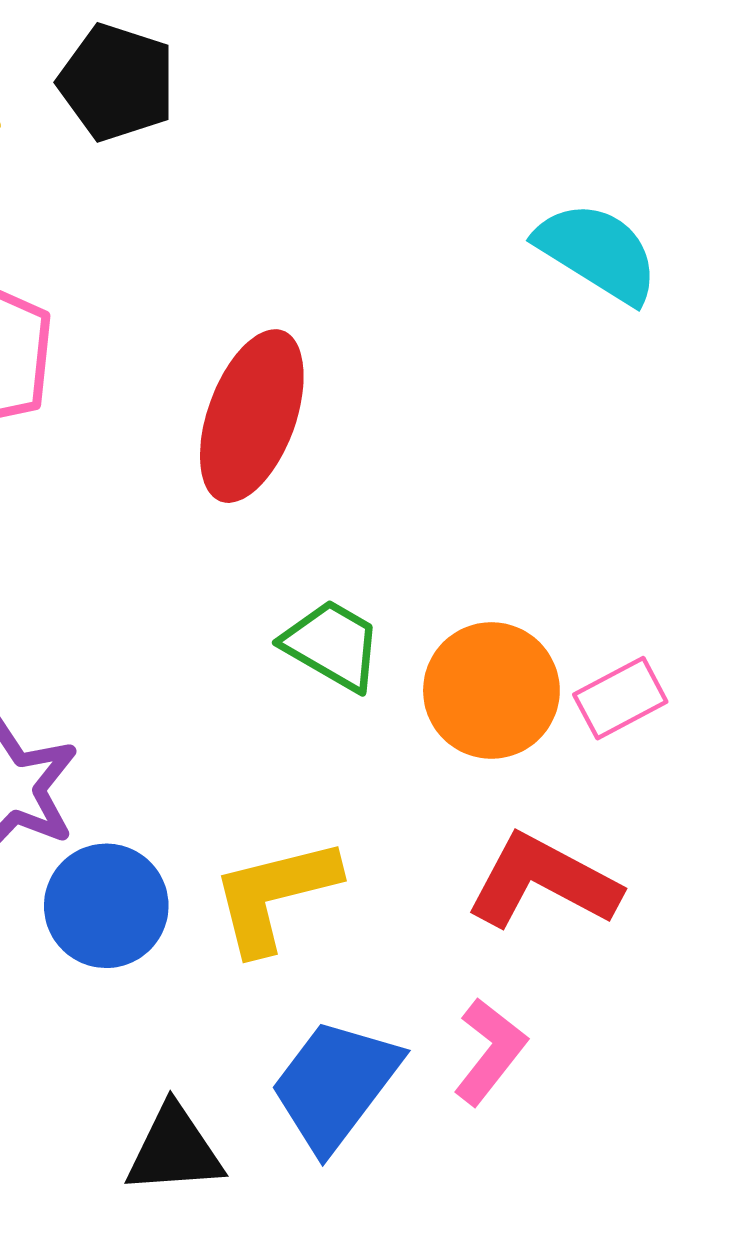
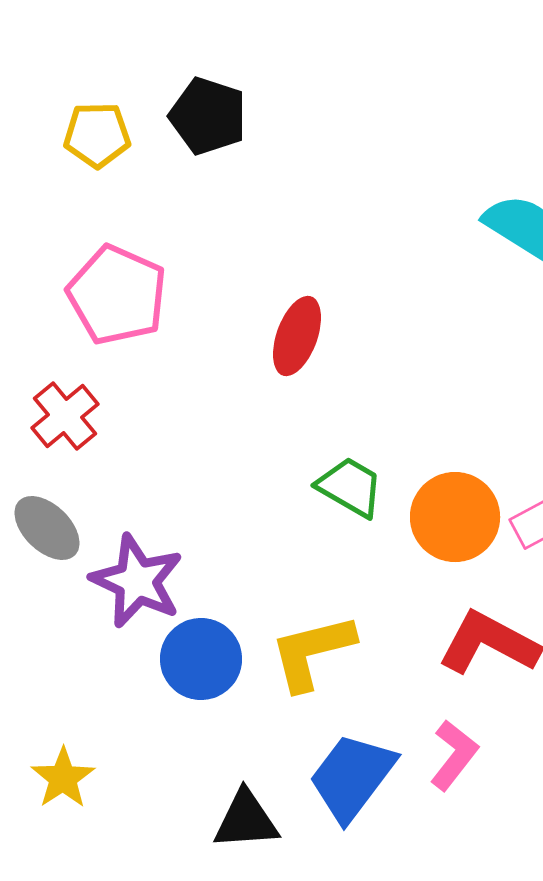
red ellipse: (252, 416) -> (297, 336), size x0.7

